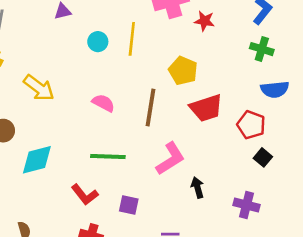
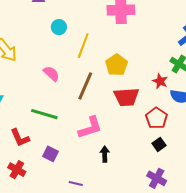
red star: (204, 21) -> (160, 81), moved
yellow line: (132, 39) -> (83, 46), moved
purple cross: (247, 205) -> (157, 178), moved

